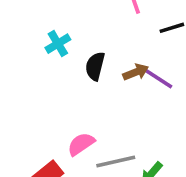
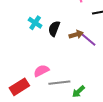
cyan cross: (58, 44) -> (35, 23), moved, turned -32

